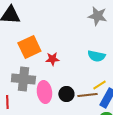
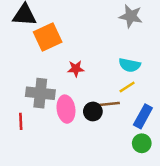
orange square: (29, 47) -> (48, 37), moved
yellow line: (99, 85) -> (127, 87), moved
brown line: (87, 95) -> (108, 104), moved

